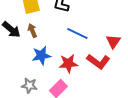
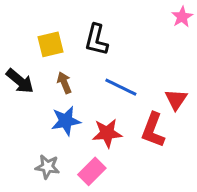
brown arrow: (32, 31) -> (64, 83), moved
red L-shape: (98, 62) -> (153, 130), turned 75

